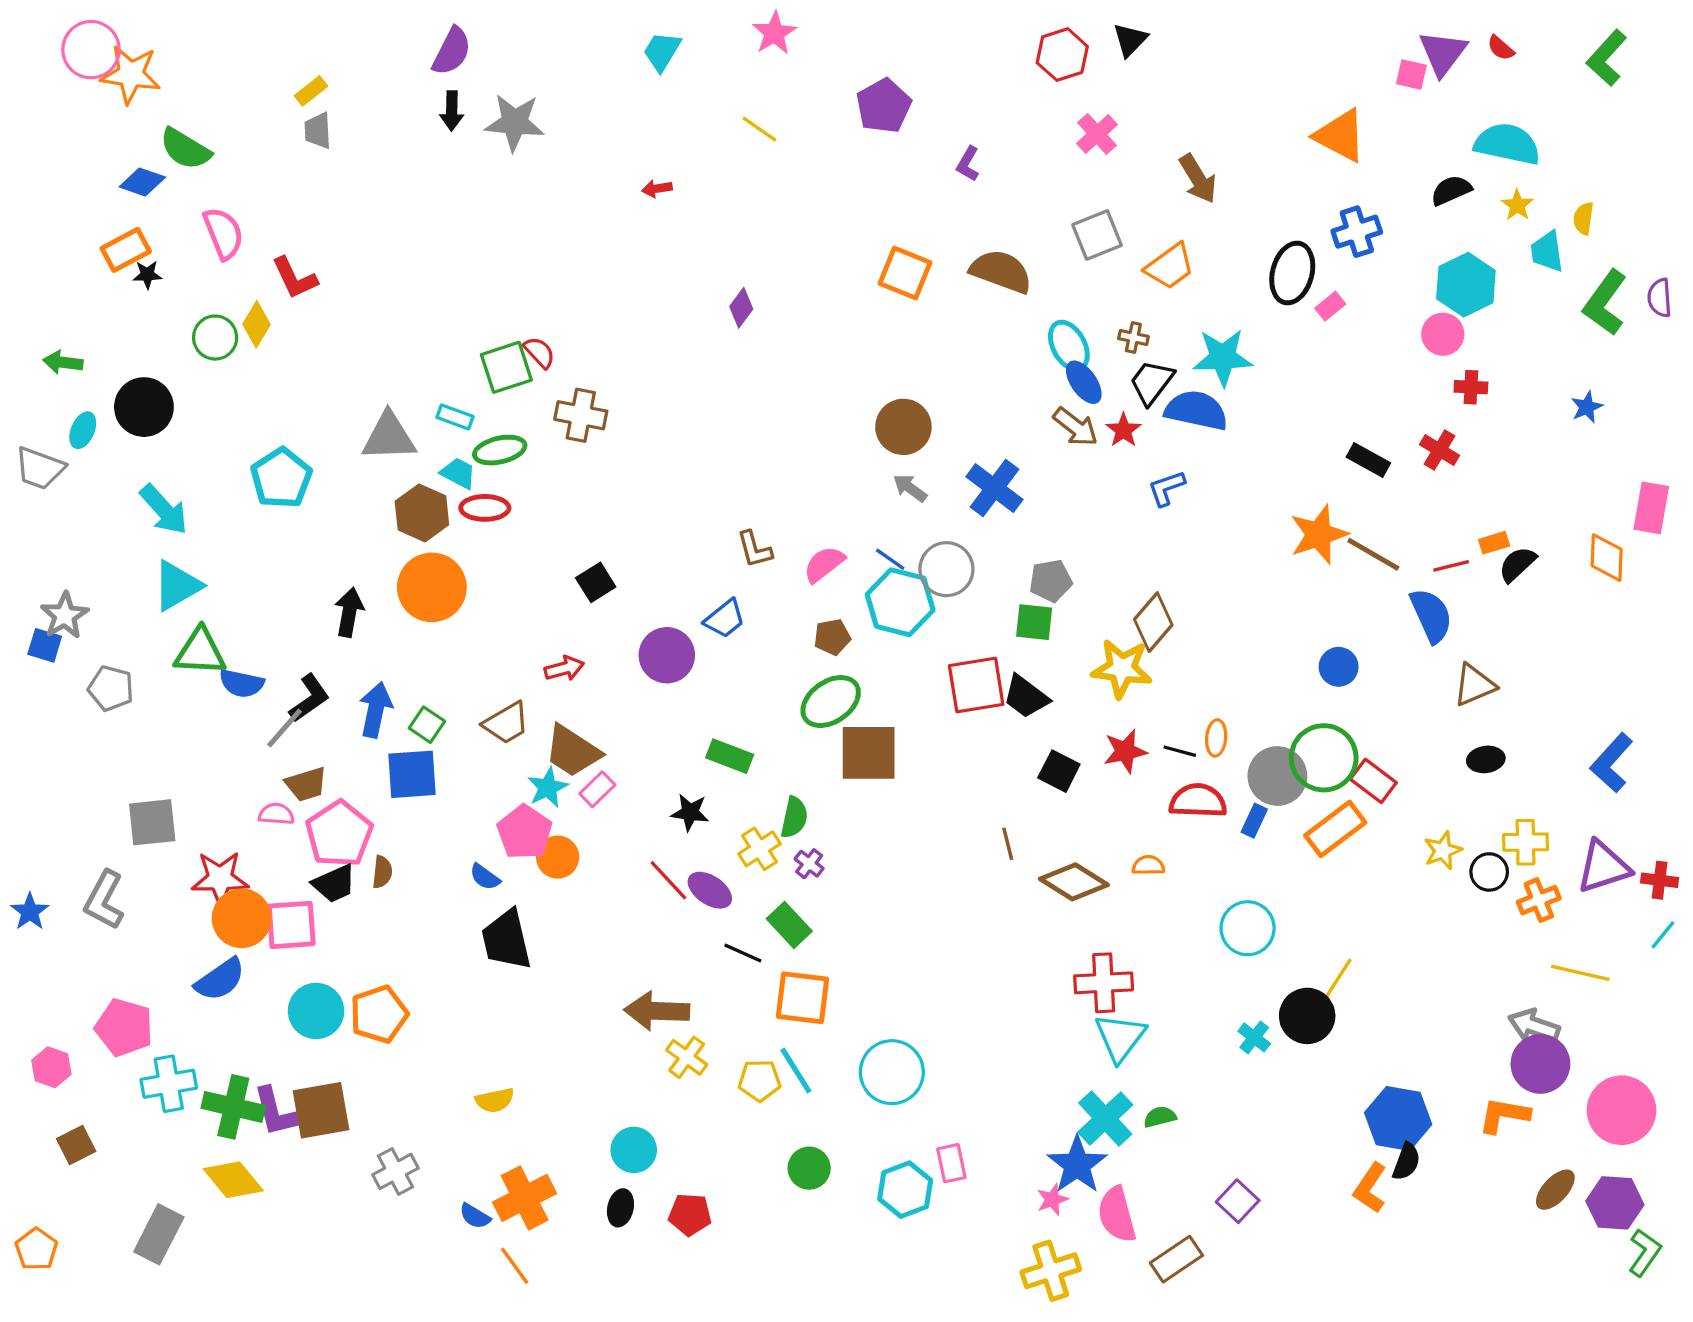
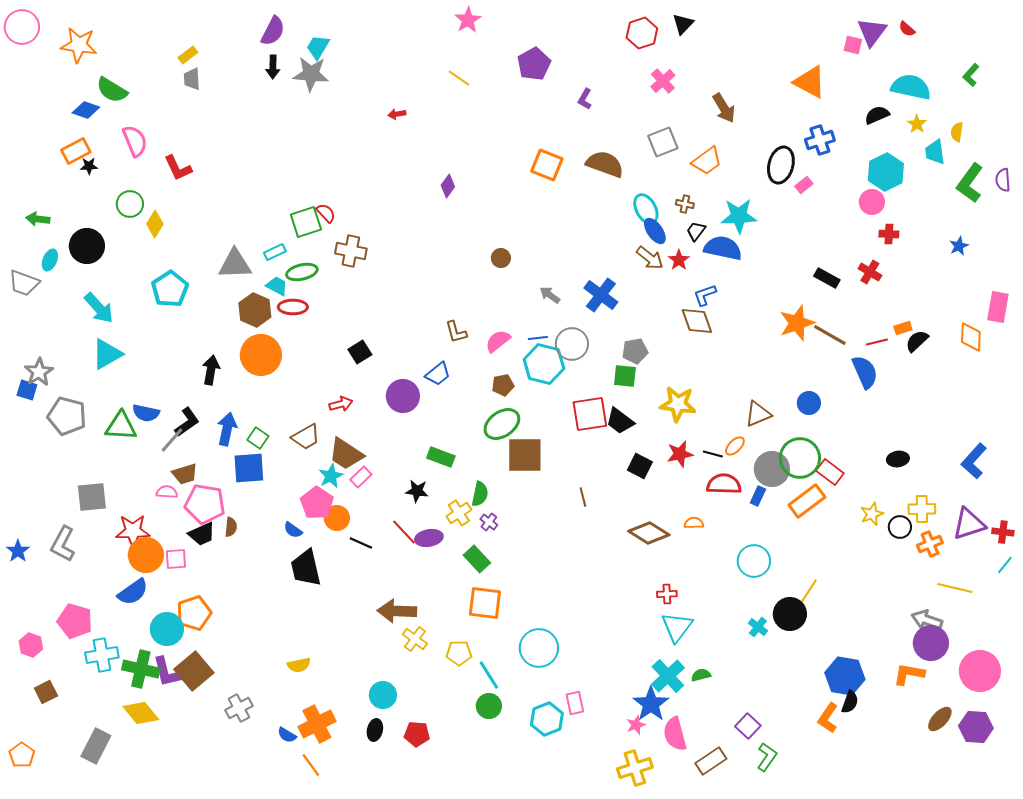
pink circle: (91, 50) -> (22, 27), moved
cyan trapezoid: (662, 51) -> (318, 47), moved
green L-shape: (1607, 58) -> (971, 75), moved, size x0.7
yellow diamond: (256, 324) -> (155, 224), moved
black trapezoid: (1152, 382) -> (696, 231), size x0.7
cyan rectangle: (455, 417) -> (275, 252), turned -45
brown circle: (903, 427) -> (501, 258), moved, size x0.6
blue line: (890, 559) -> (538, 338), turned -42
brown diamond: (1153, 622) -> (697, 321), moved, turned -60
green triangle: (200, 652) -> (121, 426), moved
brown triangle: (1474, 685) -> (758, 414), moved
gray pentagon: (111, 688) -> (67, 416), size x1.4
orange ellipse: (1216, 738) -> (735, 446), turned 40
pink pentagon: (339, 834) -> (205, 504), turned -30
brown line: (1008, 844) -> (583, 497), moved
purple ellipse: (710, 890) -> (429, 538), turned -44
pink square: (291, 925) -> (176, 559), size x0.7
black line: (743, 953) -> (361, 543), moved
red cross: (1104, 983) -> (667, 594), size x0.6
cyan circle: (316, 1011) -> (167, 629), moved
orange pentagon: (379, 1014) -> (194, 613), moved
cyan line: (796, 1071) -> (489, 675), moved
brown square: (321, 1110) -> (194, 671), turned -30
green L-shape: (1645, 1253) -> (767, 757), moved

